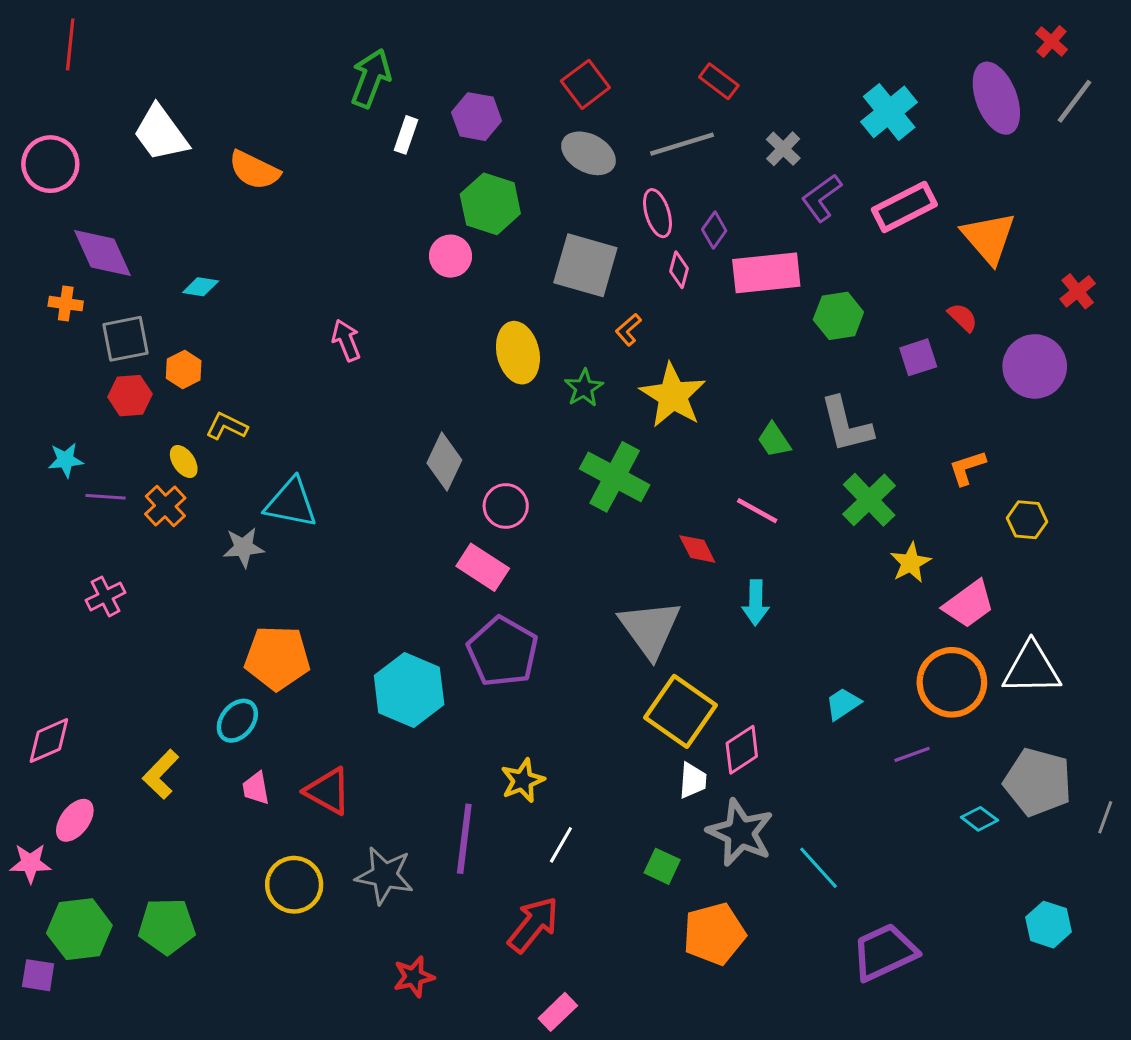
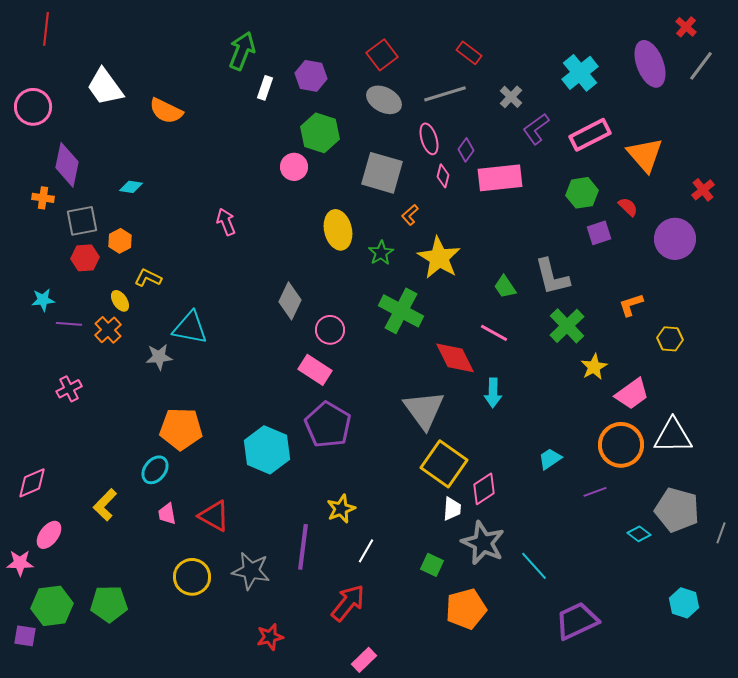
purple diamond: (102, 253) -> (67, 165), turned 36
green hexagon: (838, 316) -> (582, 193), moved
red diamond: (697, 549) -> (455, 358), size x1.6

